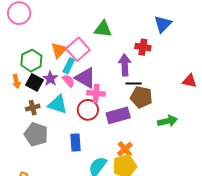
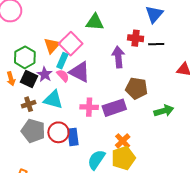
black line: (134, 84) -> (156, 44), moved
pink cross: (96, 93) -> (89, 107), moved
red circle: (88, 110) -> (58, 132), moved

